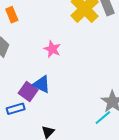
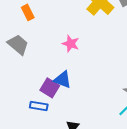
blue rectangle: (16, 109) -> (39, 106), turned 30

